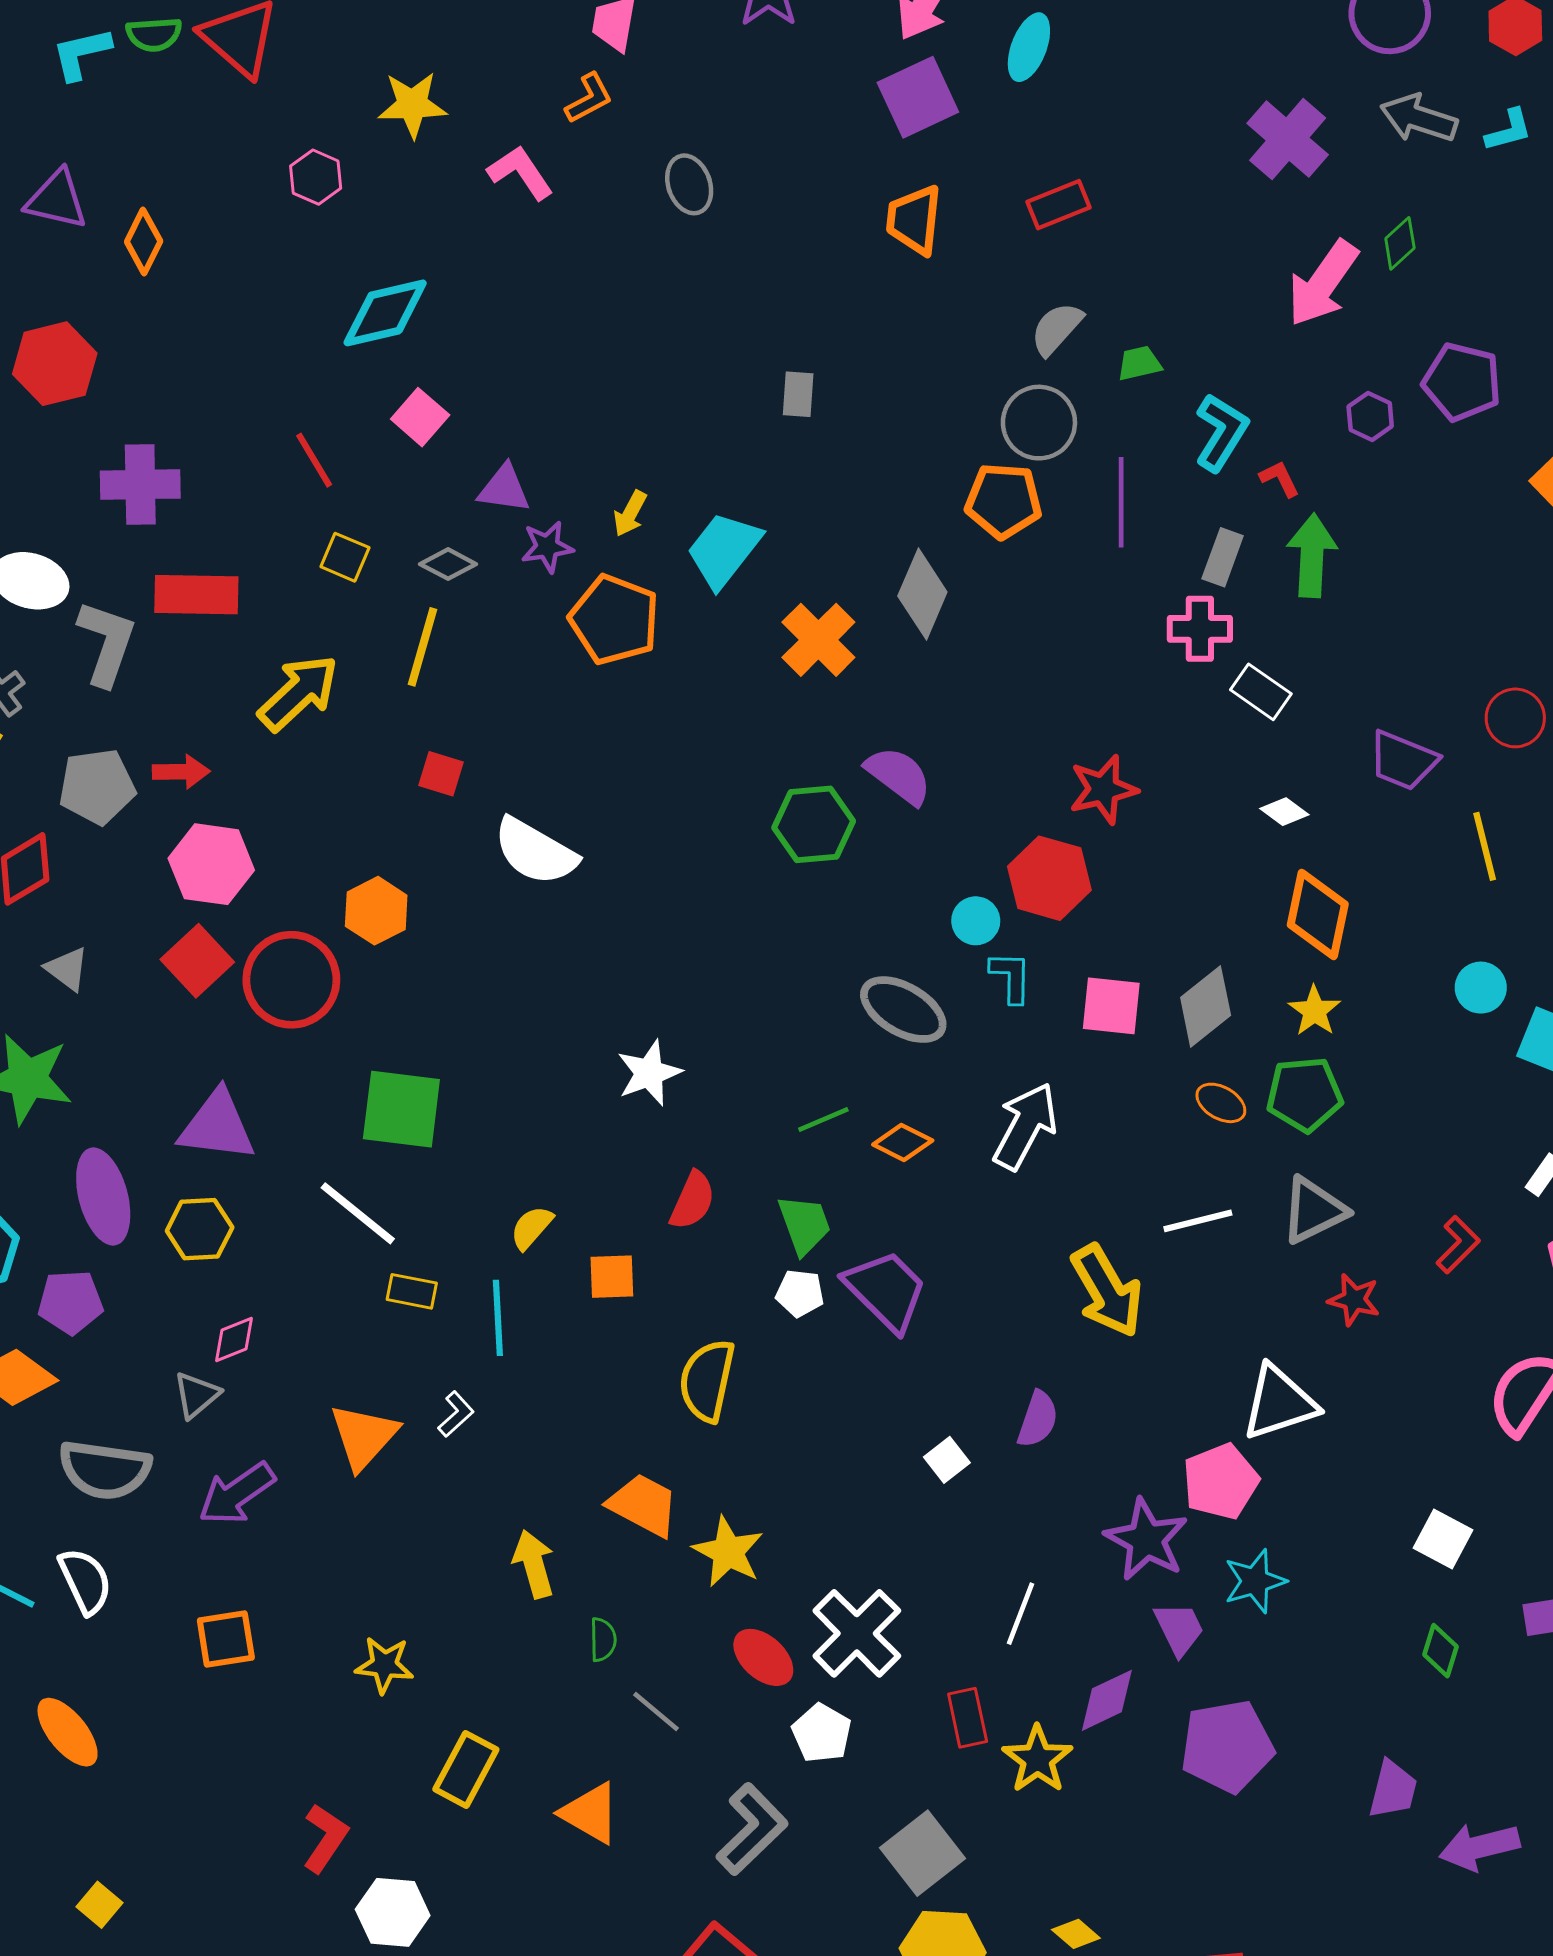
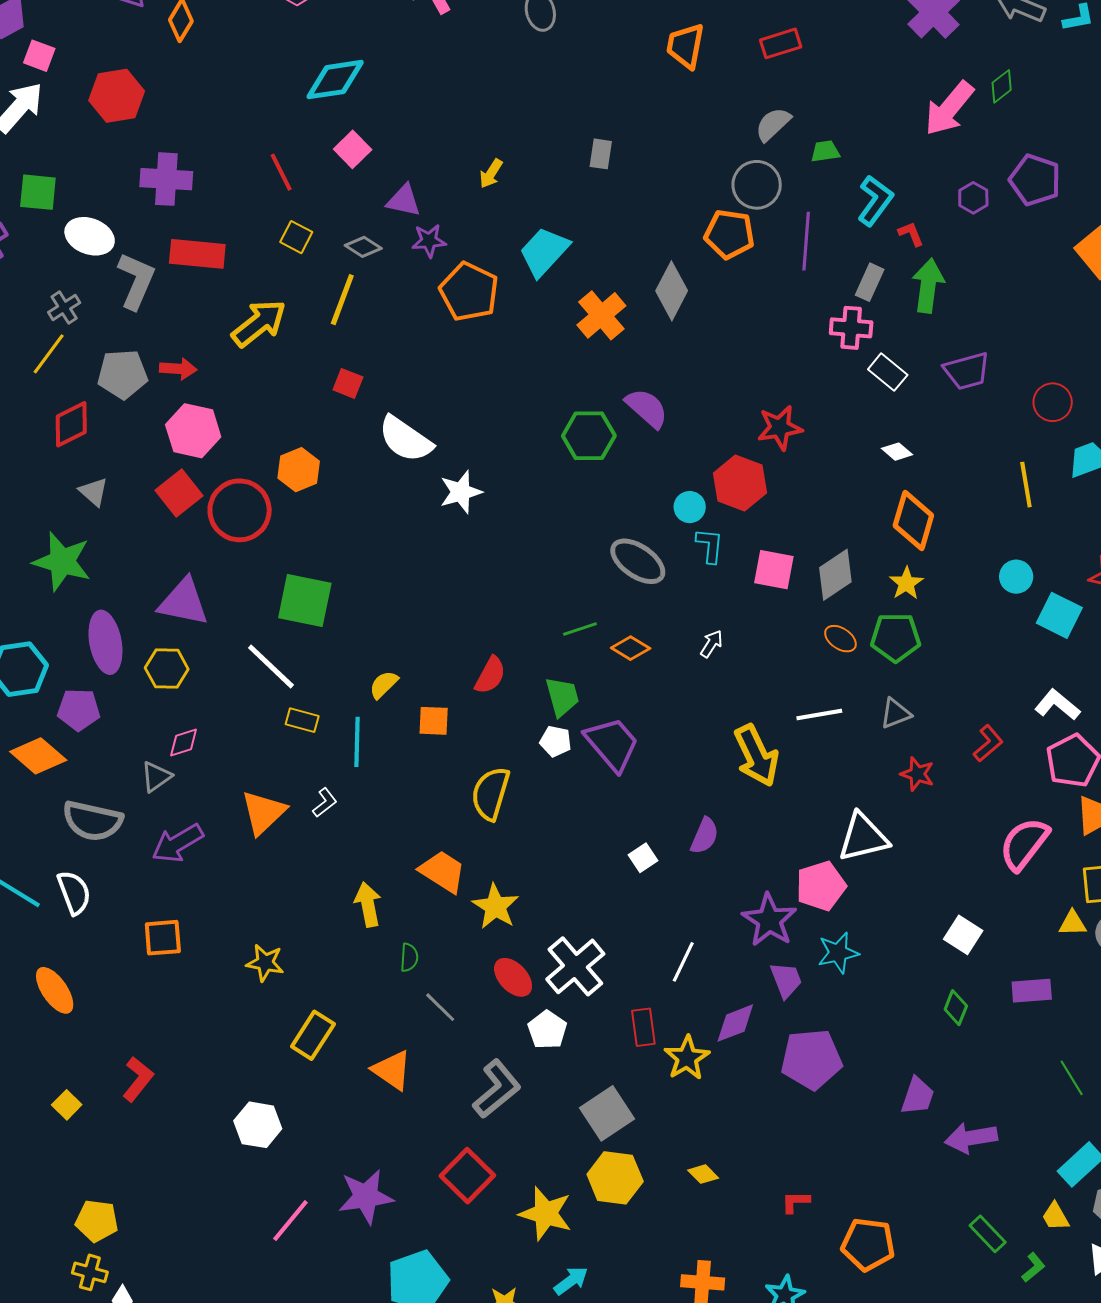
yellow arrow: (630, 514) -> (491, 174), moved
purple trapezoid: (1403, 760) -> (967, 371), moved, turned -42
white star: (649, 1073) -> (461, 492), moved
white arrow: (1025, 1126) -> (711, 644), size x0.5
gray triangle: (1314, 1210) -> (896, 714), size x0.7
red L-shape: (325, 1838) -> (138, 1079), moved

